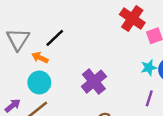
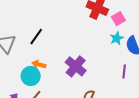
orange arrow: (40, 58) -> (39, 64), moved
cyan star: (149, 68) -> (117, 38), moved

